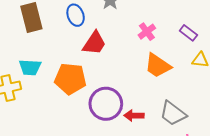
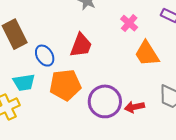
blue ellipse: (76, 15) -> (45, 56), moved
orange trapezoid: (158, 66) -> (147, 54), turned 36

